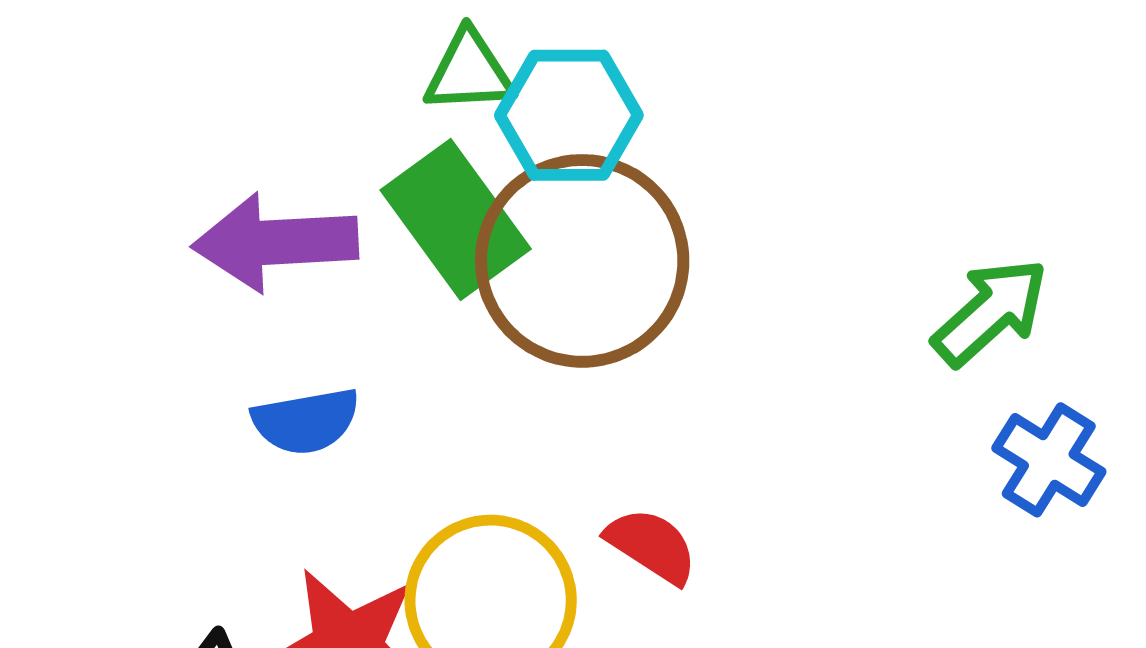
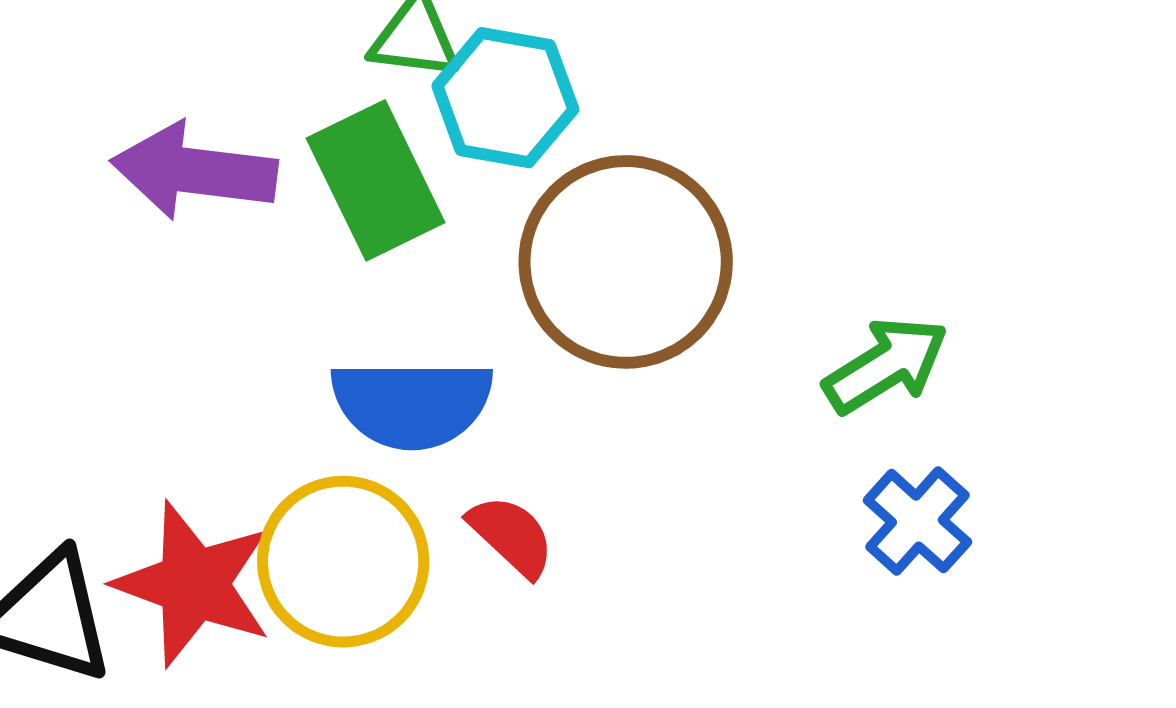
brown circle: (582, 261) -> (626, 262), moved
blue semicircle: (306, 421) -> (412, 404), moved, size x1.5

